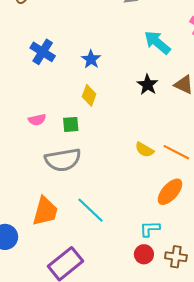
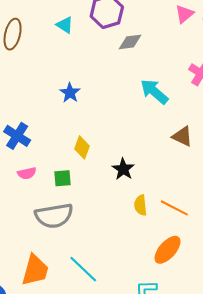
blue cross: (43, 52) -> (17, 136), moved
blue star: (91, 59) -> (70, 93), moved
black star: (148, 85) -> (123, 169), moved
yellow semicircle: (144, 150) -> (141, 205), turned 54

